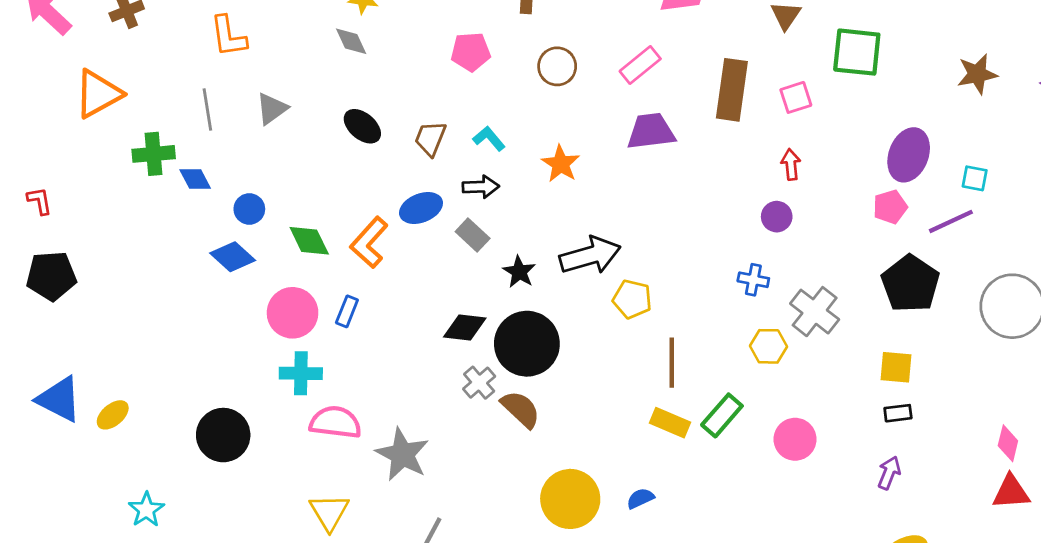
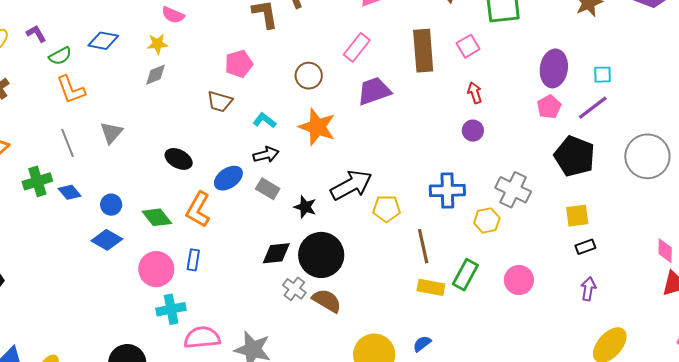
gray diamond: (351, 41) -> (156, 75), turned -75
brown circle: (557, 66) -> (309, 76), moved
black ellipse: (362, 126) -> (179, 159), moved
brown trapezoid: (430, 138) -> (220, 101), moved, turned -84
orange star: (561, 164) -> (317, 127), size x1.4
blue cross: (753, 280) -> (447, 190), moved, size x1.6

